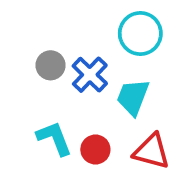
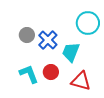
cyan circle: (140, 33) -> (88, 23), moved
red circle: (95, 150) -> (51, 72), moved

